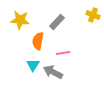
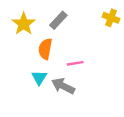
yellow star: (20, 20) -> (24, 24), turned 30
gray rectangle: (57, 22) -> (58, 20), moved

